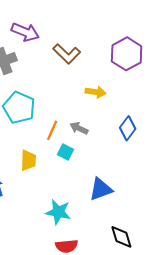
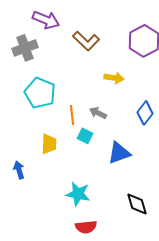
orange line: (52, 130) -> (72, 115), turned -30
blue triangle: (101, 189) -> (119, 153), moved
black diamond: (121, 237) -> (137, 204), moved

